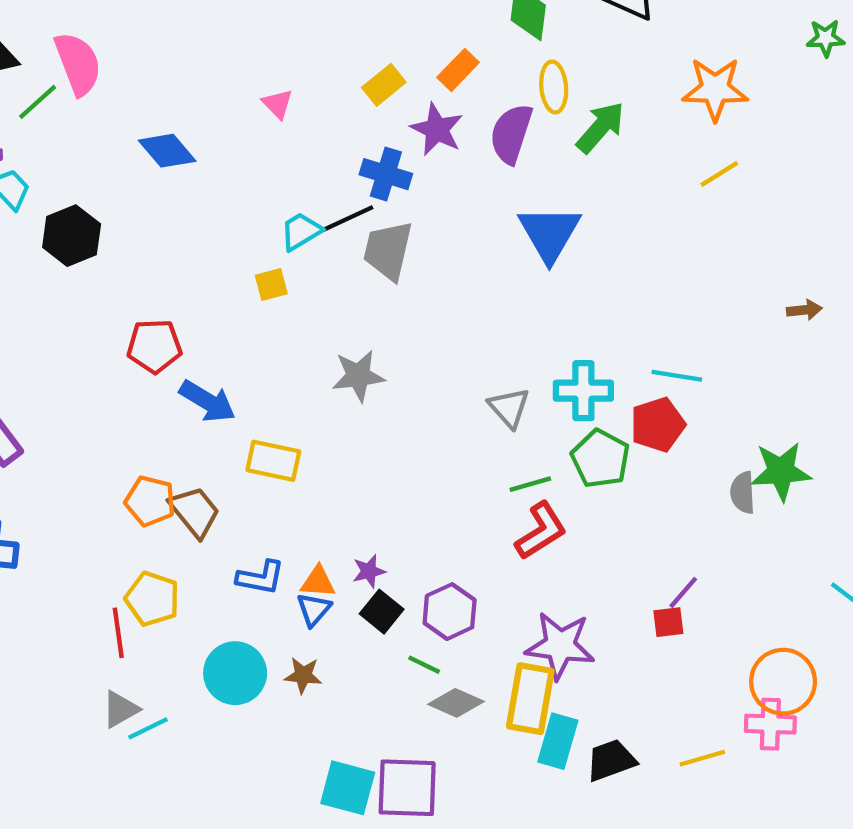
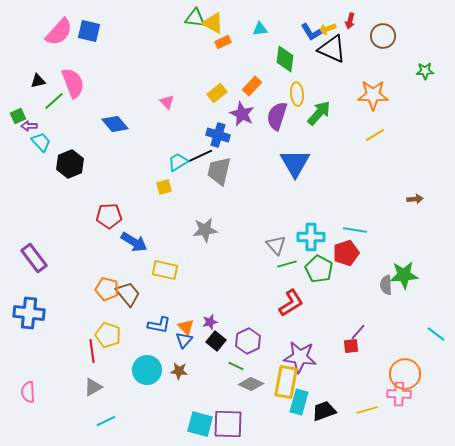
green line: (530, 484) -> (287, 264), moved
orange triangle: (318, 582) -> (186, 327), turned 42
cyan line: (148, 728) -> (106, 421), moved

